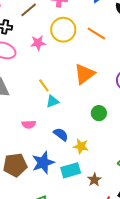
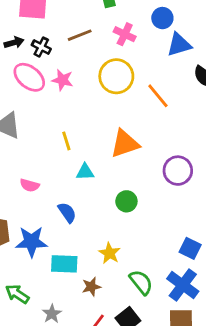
pink star: (38, 43) -> (62, 80), moved
cyan triangle: (52, 101) -> (85, 172), moved
yellow star: (81, 146) -> (109, 253), moved

